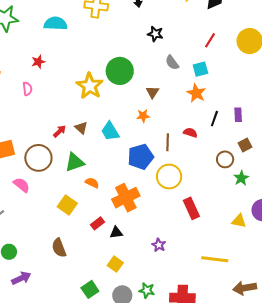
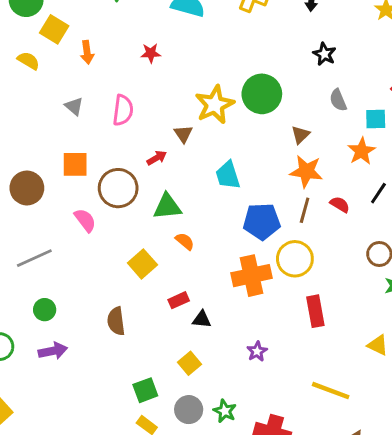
pink semicircle: (27, 89) -> (123, 110), moved, size x1.5
orange star: (143, 116) -> (306, 171), moved, size x1.6
brown triangle: (81, 128) -> (183, 134), moved
orange cross: (126, 198) -> (252, 276), moved

